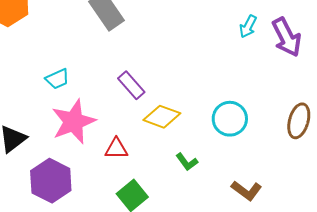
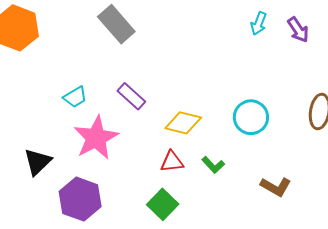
purple arrow: (287, 37) -> (298, 30), size x0.7
purple rectangle: (131, 85) -> (131, 96), moved
red triangle: (116, 149) -> (172, 162), moved

